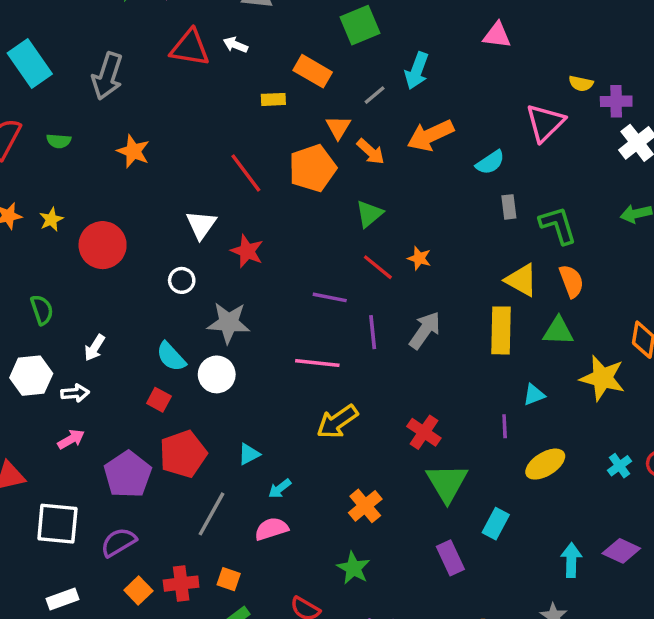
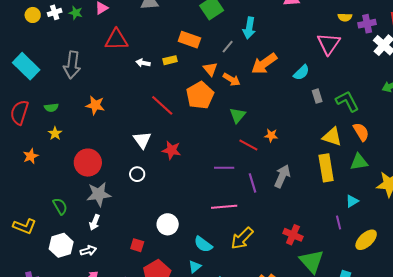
white arrow: (235, 45) -> (143, 63), moved
yellow star: (51, 219) -> (55, 133), moved
gray star: (229, 323) -> (99, 194), moved
cyan semicircle: (171, 357) -> (203, 244), moved

